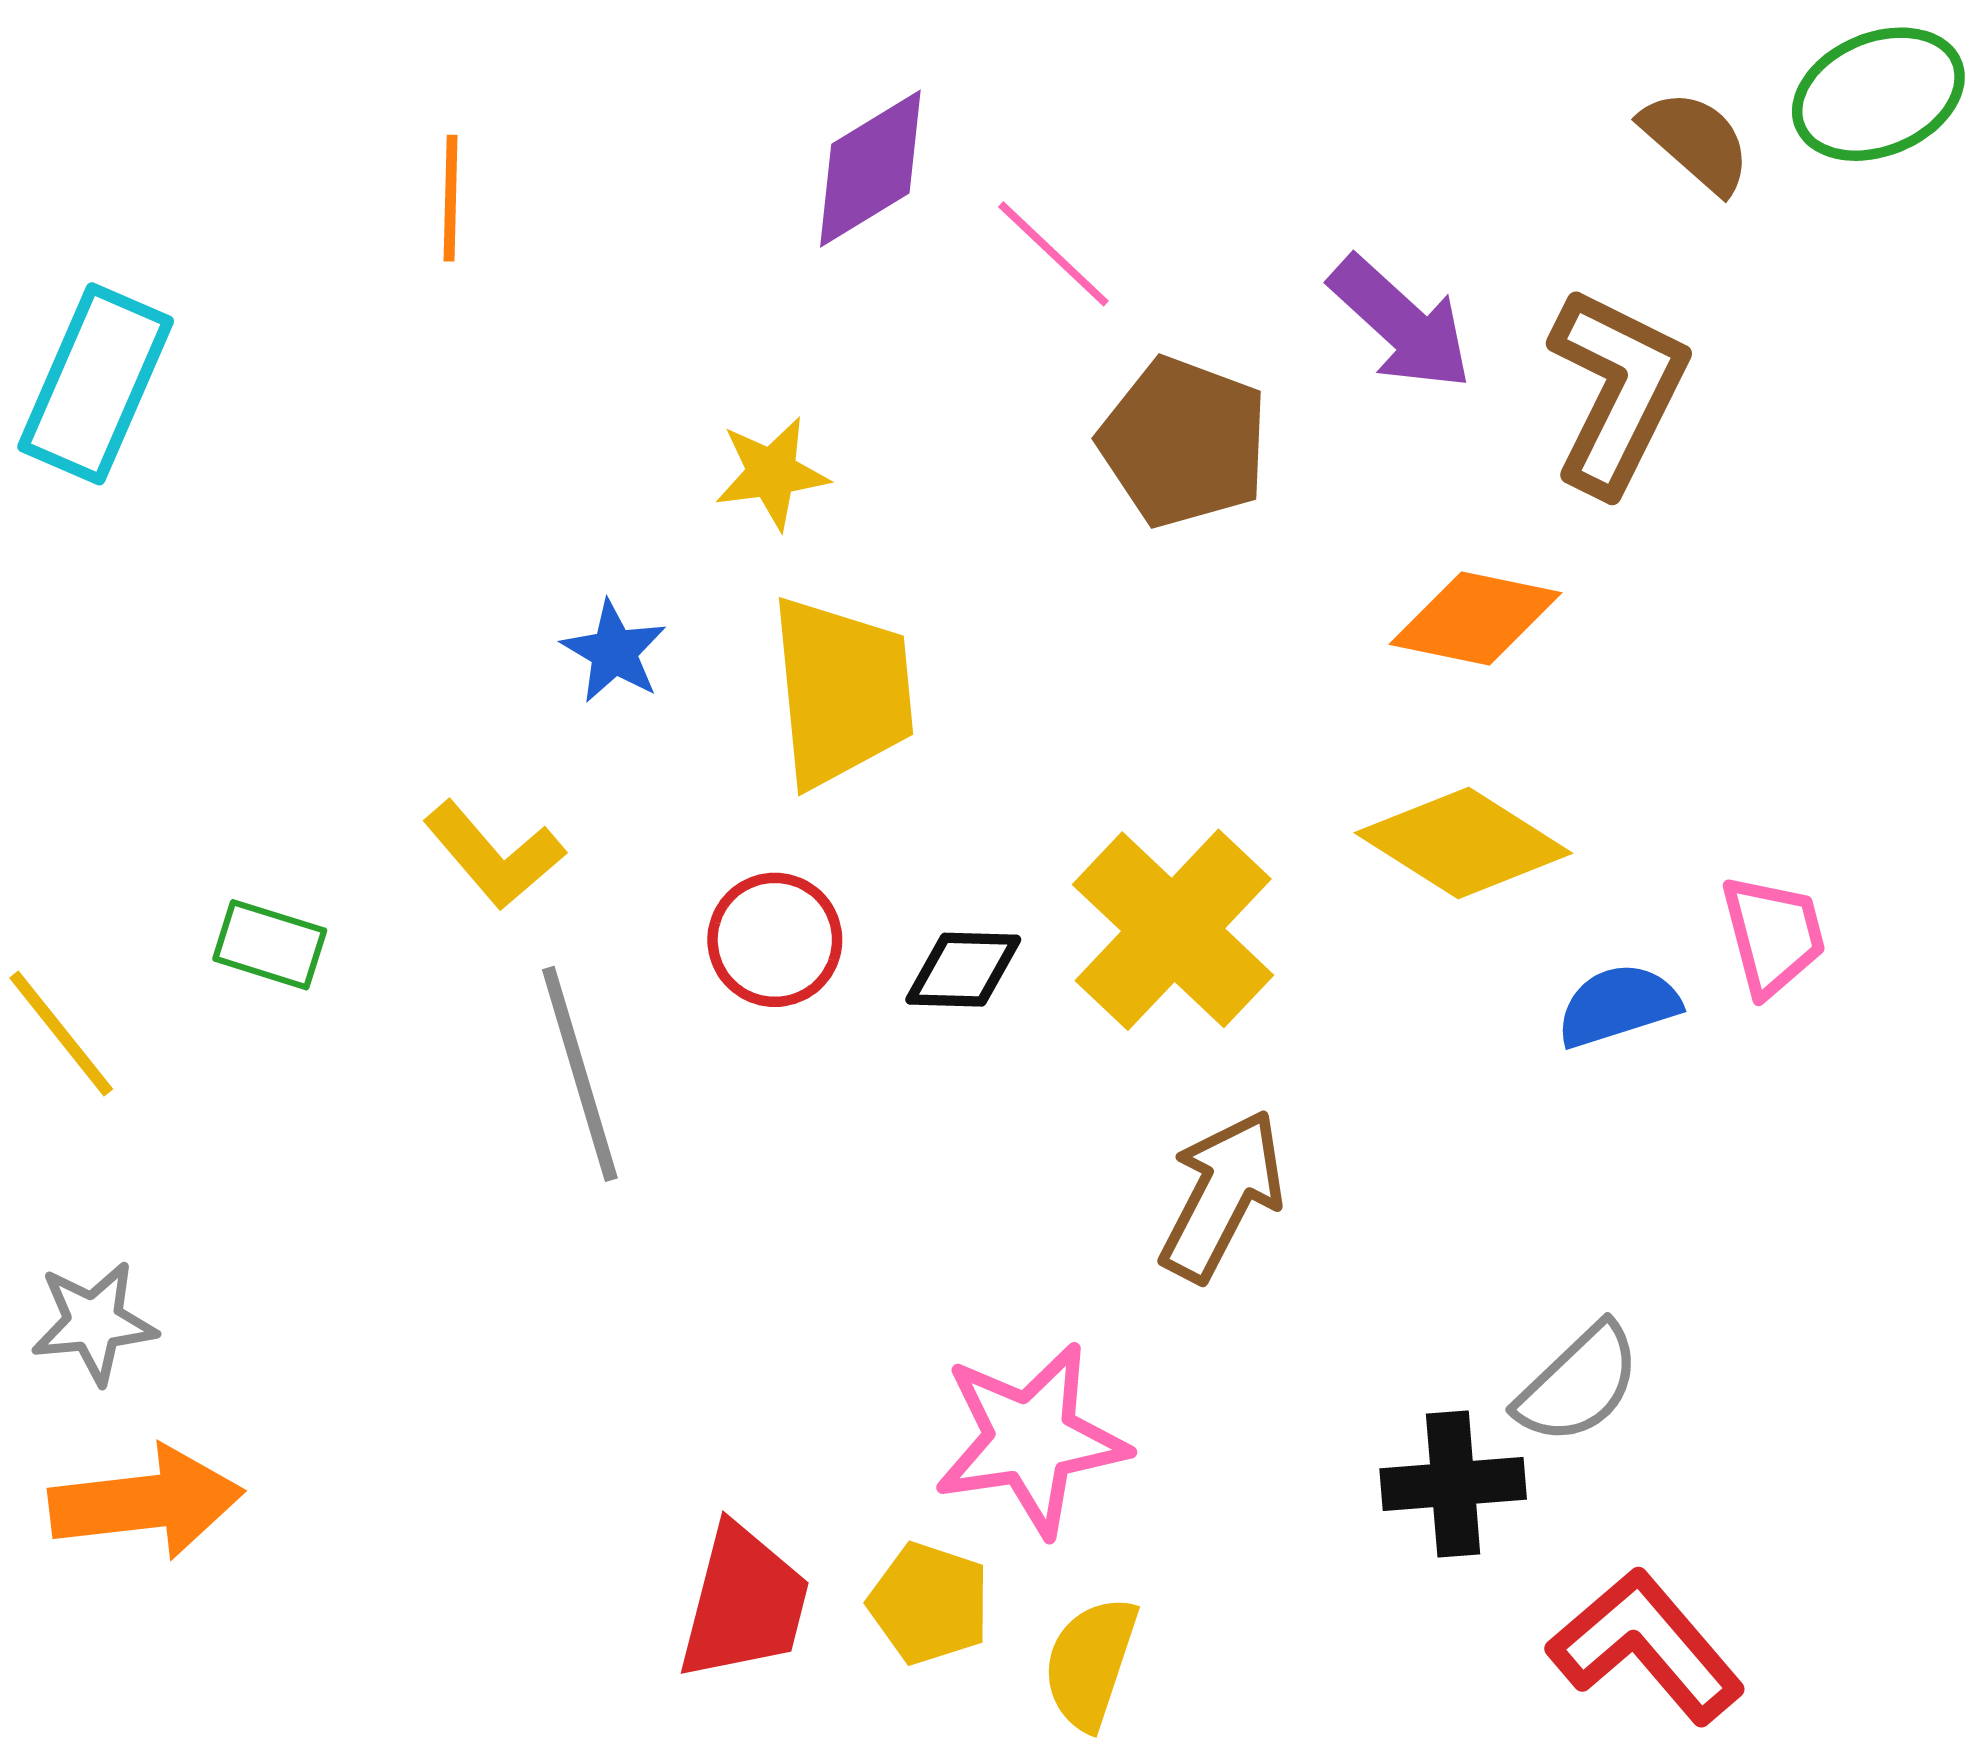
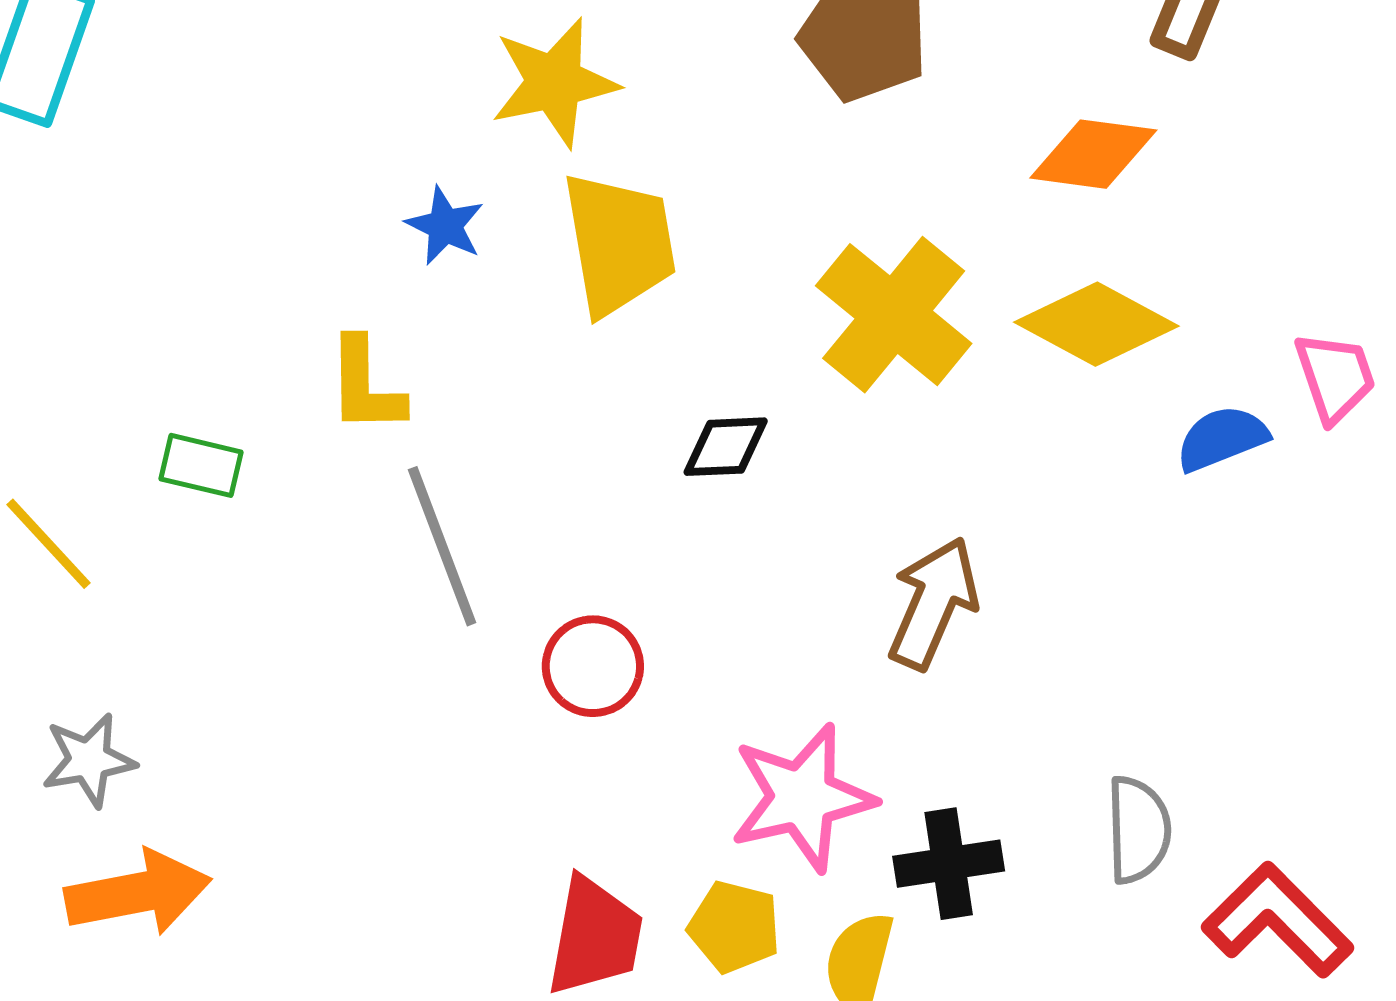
yellow star: (772, 473) -> (554, 82), size x1.5
yellow L-shape: (494, 855) -> (365, 386), turned 44
yellow cross: (1173, 930) -> (894, 315), moved
red circle: (775, 940) -> (593, 666), moved
gray semicircle: (1578, 1384) -> (1138, 830), moved, turned -44
black cross: (1453, 1484) -> (949, 864), moved

